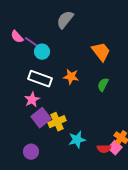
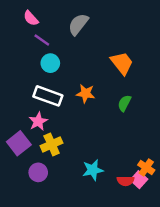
pink semicircle: (17, 37) -> (31, 18), moved
purple line: (31, 42) -> (42, 40), moved
purple square: (41, 118) -> (19, 143), moved
yellow cross: (57, 122) -> (52, 144), moved
purple circle: (31, 152) -> (38, 172), moved

